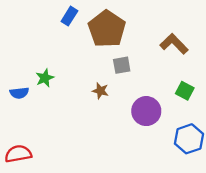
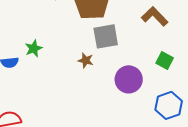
gray square: (122, 65) -> (106, 36), size x1.5

